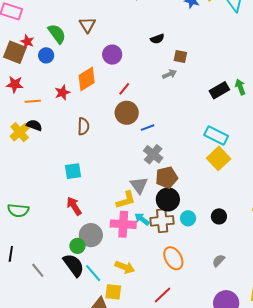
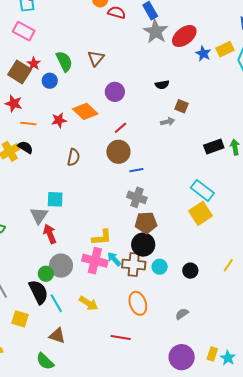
orange diamond: (87, 79) -> (85, 111), turned 65
gray cross: (153, 154) -> (137, 197), turned -30
gray triangle: (139, 185) -> (39, 215), moved
yellow square: (113, 292) -> (20, 319), moved
red line: (163, 295) -> (121, 337), turned 42

